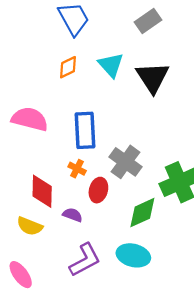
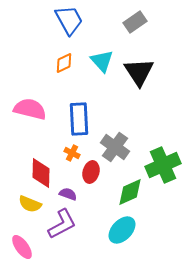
cyan ellipse: (133, 255) -> (122, 230), turned -60
purple L-shape: (85, 260) -> (62, 224), moved

